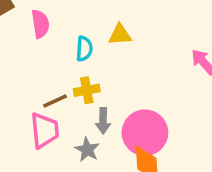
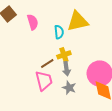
yellow triangle: (120, 35) -> (78, 21), size x1.6
gray arrow: (103, 121) -> (66, 69), moved

